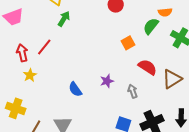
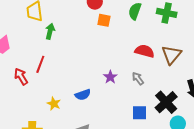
orange square: (128, 43) -> (104, 20), moved, turned -32
yellow star: (30, 75) -> (54, 104), moved
blue semicircle: (75, 89) -> (83, 95), turned -56

